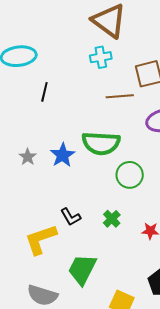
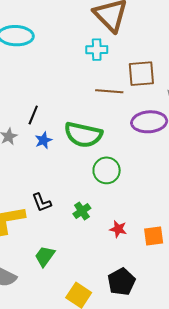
black line: (44, 92) -> (33, 115), moved
blue star: (63, 155) -> (43, 140), size x0.7
green trapezoid: (82, 269) -> (45, 256), size x0.7

